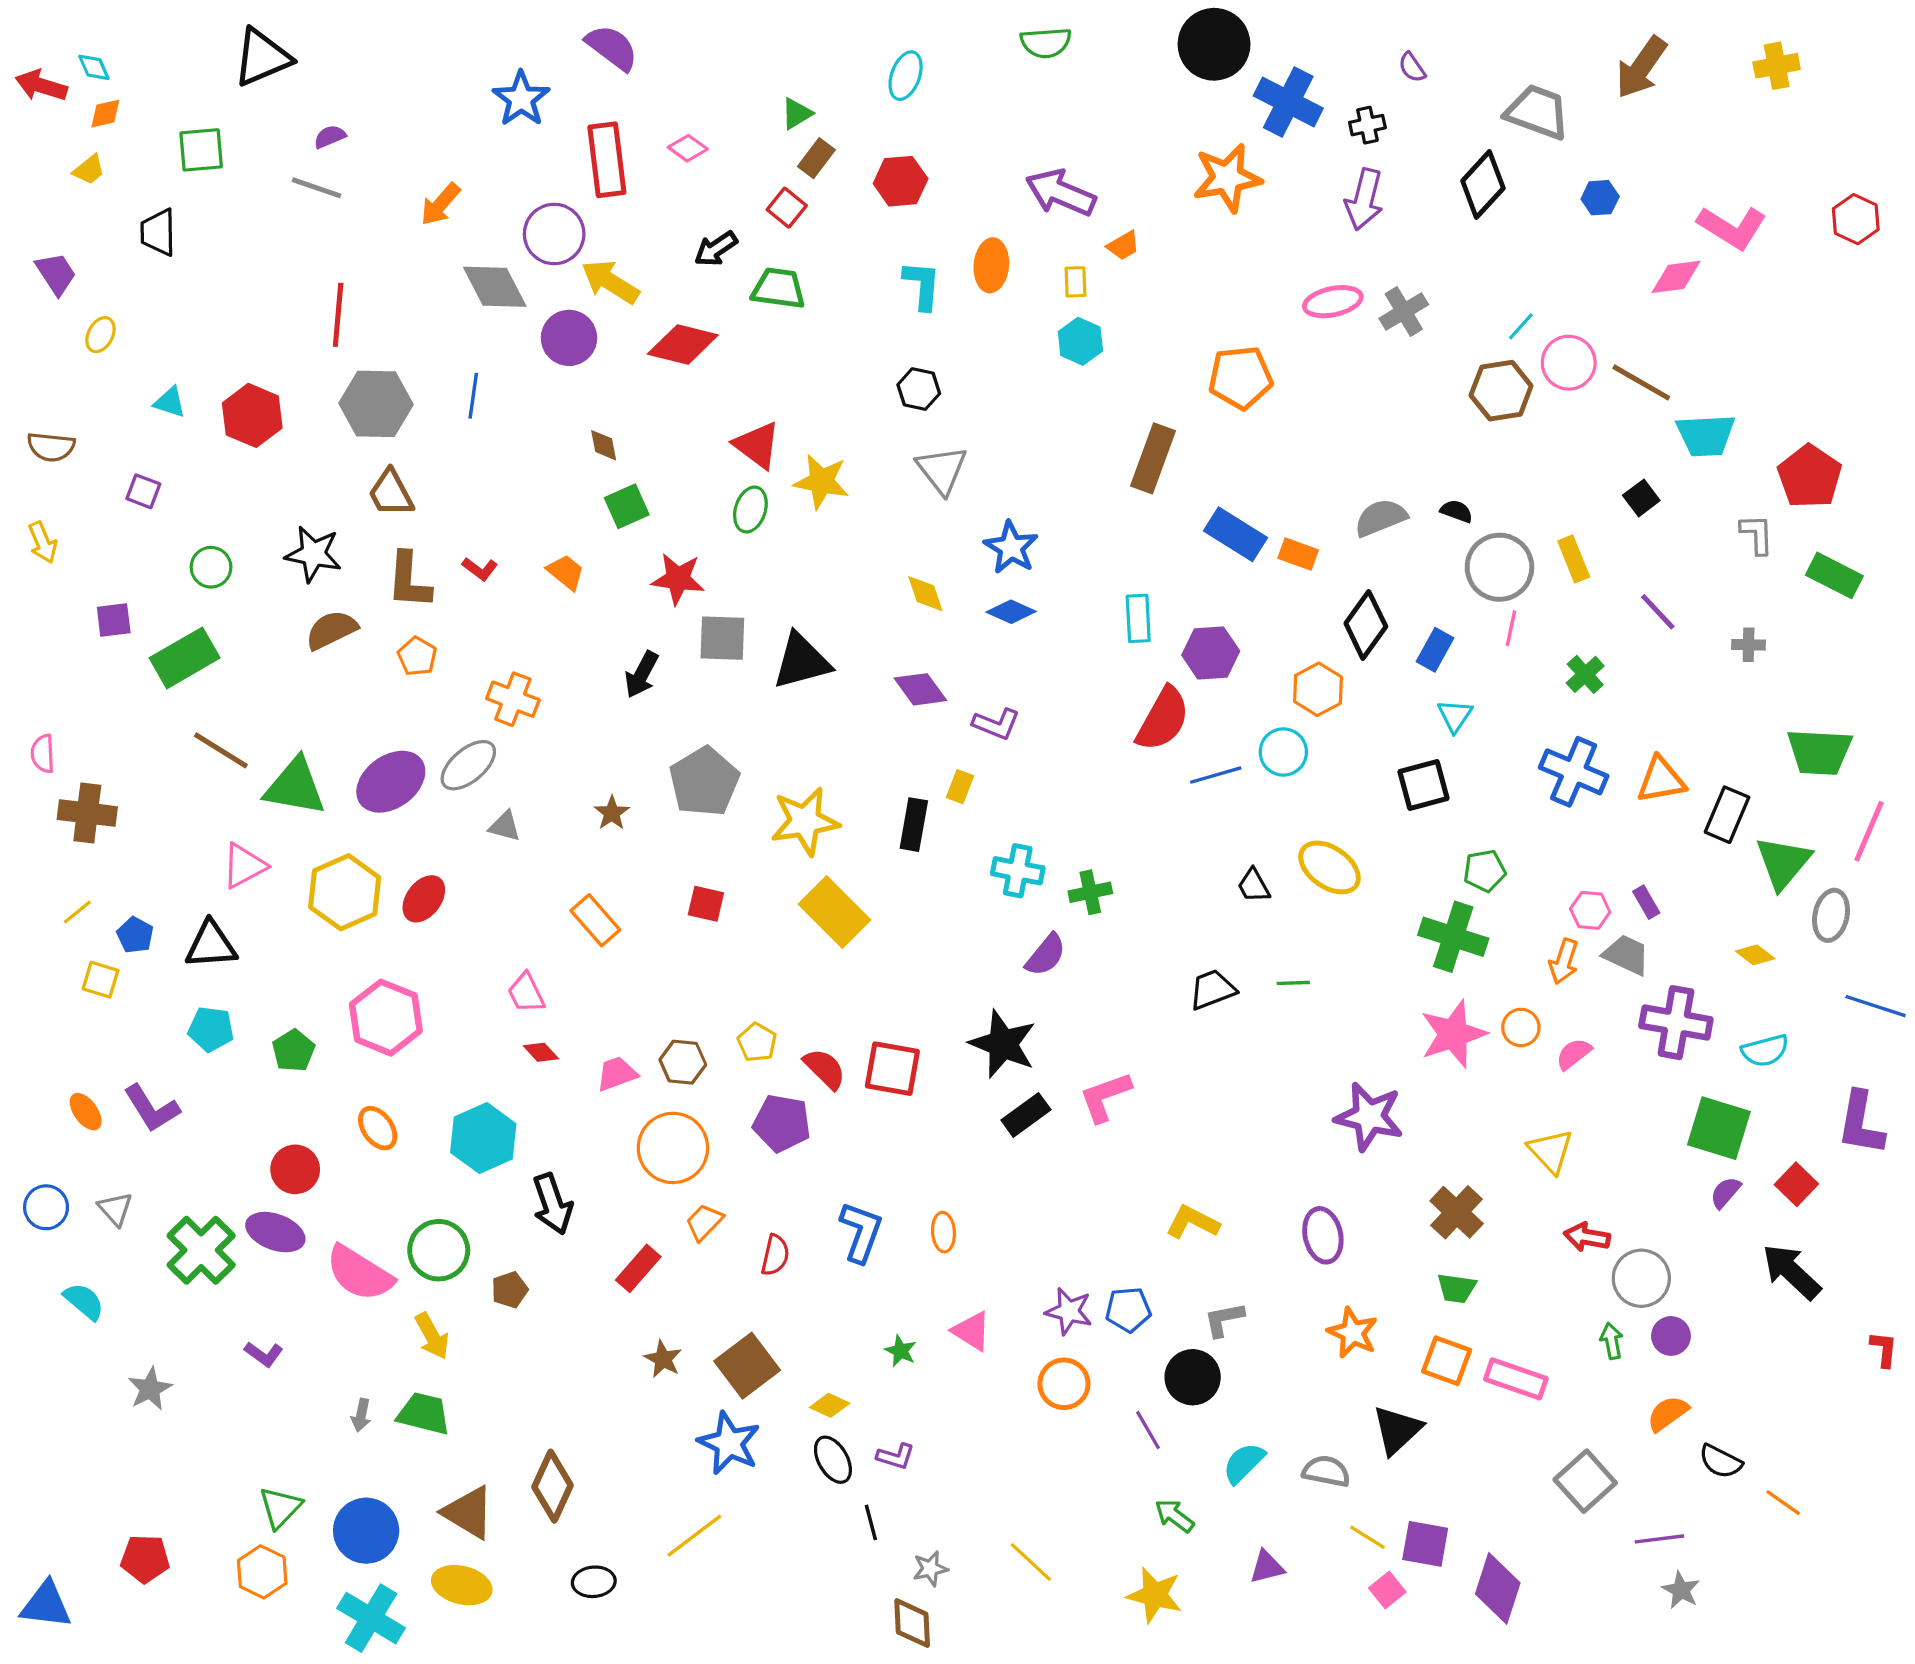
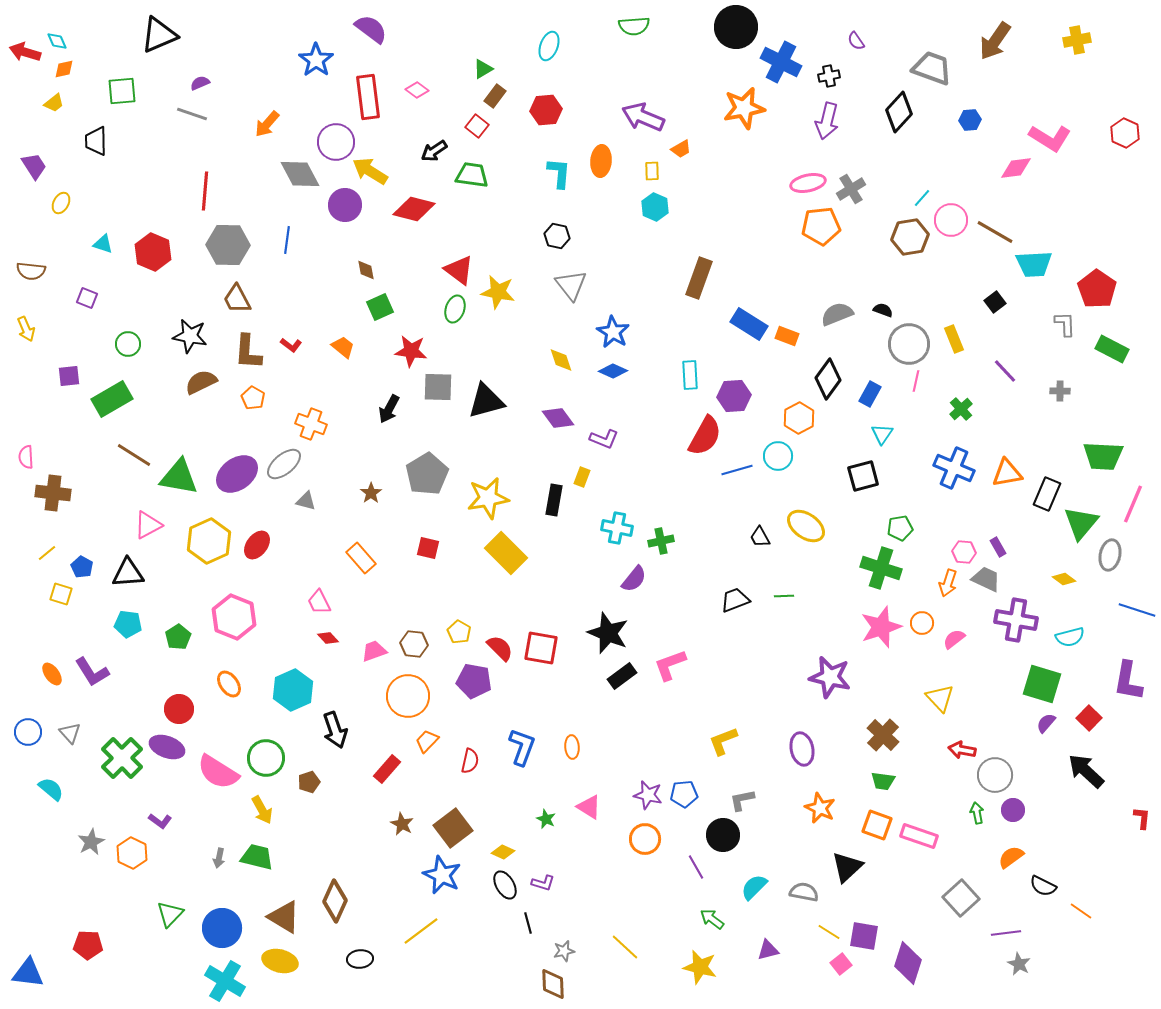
orange pentagon: (1240, 378) -> (821, 226), moved
yellow L-shape: (1193, 1222) -> (723, 741), turned -48
orange hexagon: (262, 1572) -> (132, 853), moved

